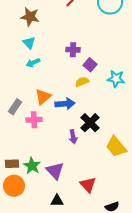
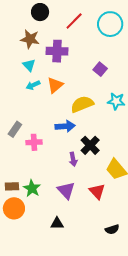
purple cross: (73, 50) -> (57, 51), moved, size x1.5
purple square: (90, 65) -> (100, 69), moved
yellow semicircle: (82, 82) -> (82, 104), size x1.6
orange triangle: (43, 97) -> (55, 85), moved
purple triangle: (55, 171) -> (66, 190), moved
red triangle: (88, 185) -> (97, 191), moved

